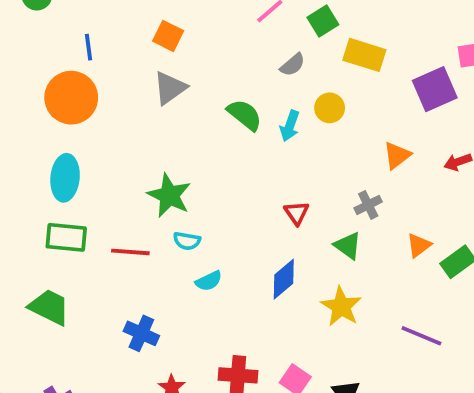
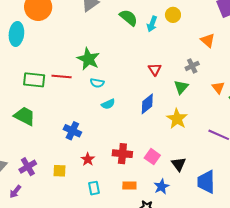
orange triangle: (397, 155) -> (208, 40), turned -42
cyan ellipse: (65, 178) -> (16, 34), moved
orange triangle: (419, 245) -> (218, 88), turned -32
green triangle: (348, 246) -> (181, 87), turned 35
red line: (130, 252) -> (62, 76), moved

